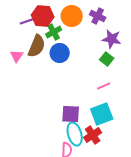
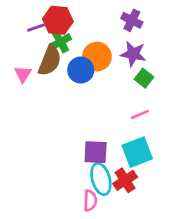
orange circle: (72, 16) -> (97, 57), moved
green cross: (54, 32) -> (61, 42), moved
purple star: (112, 39) -> (133, 54), moved

